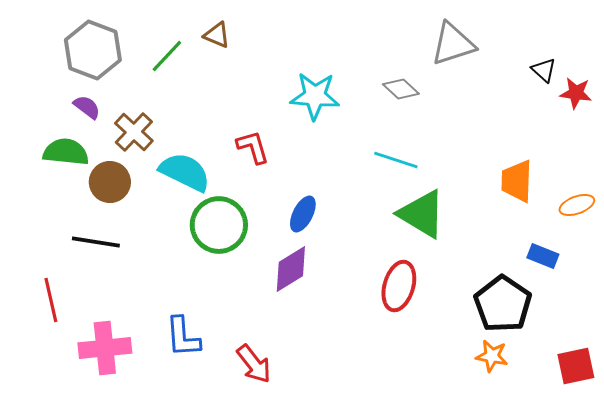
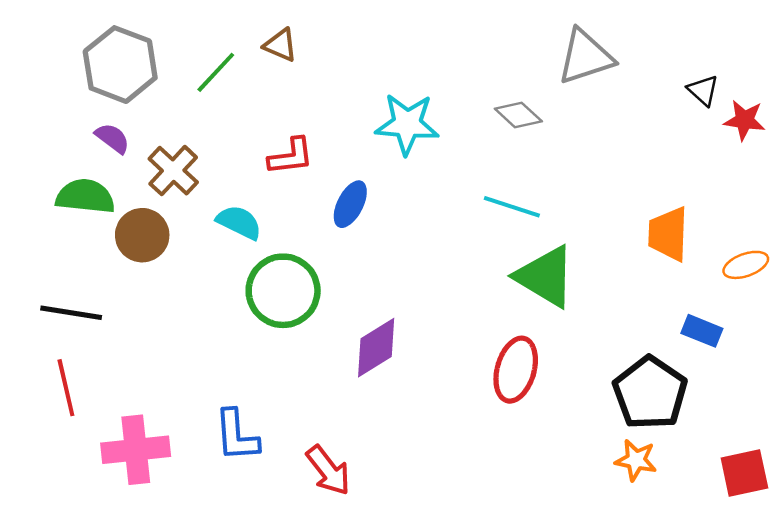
red L-shape: (253, 147) -> (291, 156), moved, turned 99
cyan semicircle: (185, 172) -> (239, 222), size x0.7
blue ellipse: (303, 214) -> (350, 204), moved
black line: (96, 242) -> (71, 313), moved

